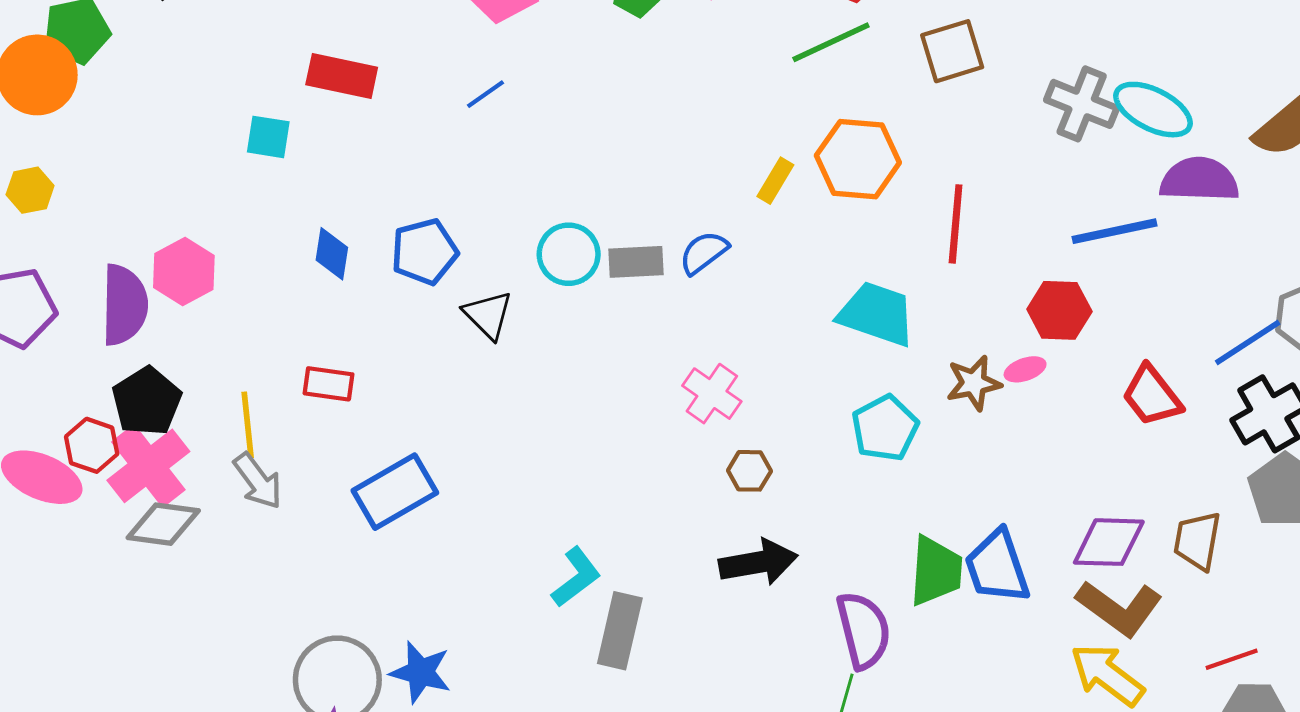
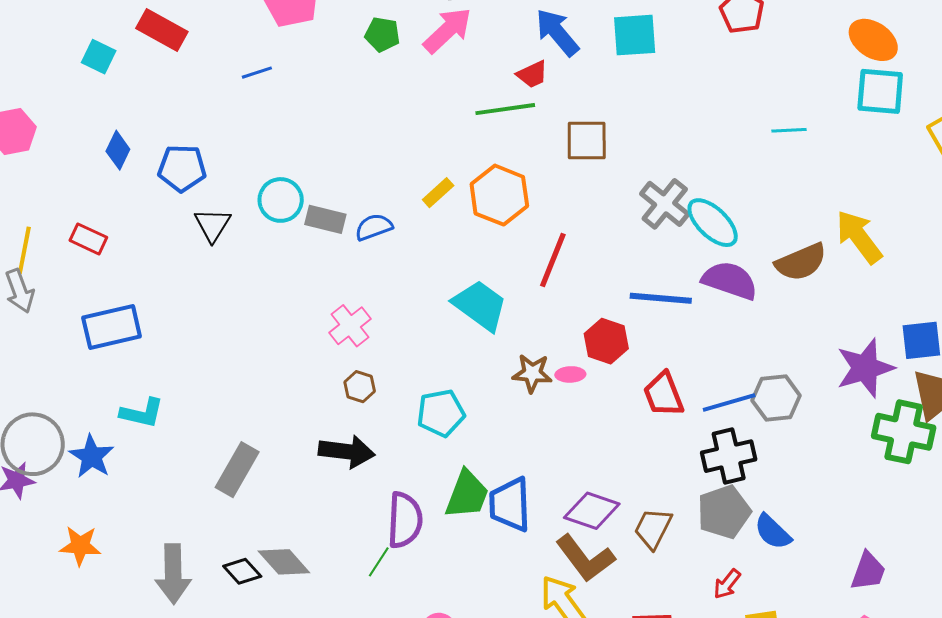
red trapezoid: (1152, 396) -> (663, 394), moved
cyan pentagon: (885, 428) -> (441, 413), moved
cyan L-shape: (576, 577) -> (142, 413), moved, turned 33

